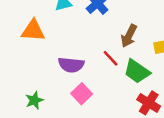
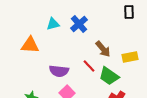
brown arrow: (129, 36) -> (103, 49), turned -66

